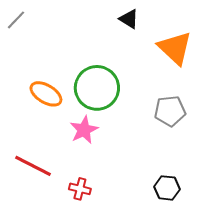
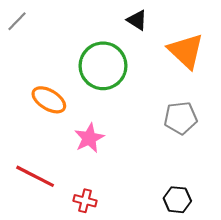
green circle: (97, 88) -> (103, 66), moved

